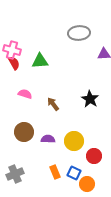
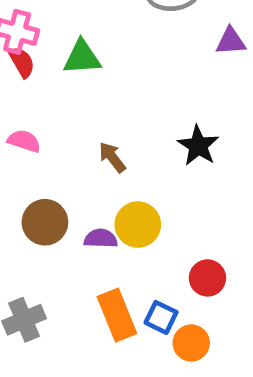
pink semicircle: (25, 94) -> (24, 141), moved
yellow circle: (74, 141) -> (138, 225), moved
orange rectangle: (55, 172) -> (117, 315), size x1.5

